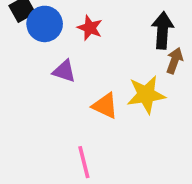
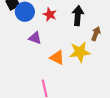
black arrow: (163, 30) -> (78, 16), moved

